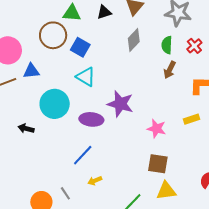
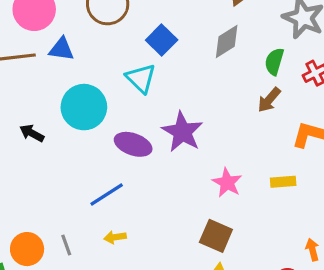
blue square: (80, 47) -> (162, 40), moved

